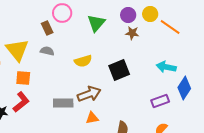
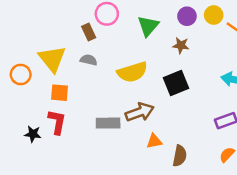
brown star: (132, 33) -> (181, 45), moved
yellow semicircle: (83, 61) -> (132, 72), size x1.4
red L-shape: (21, 102) -> (57, 122), turned -40
orange triangle: (92, 118) -> (154, 141), moved

